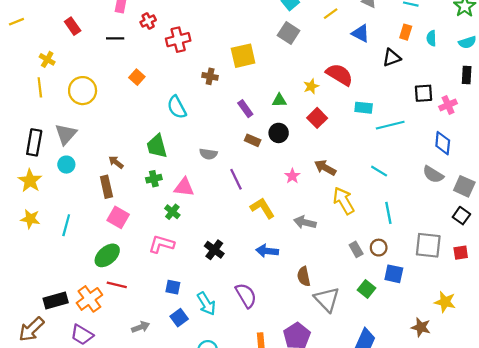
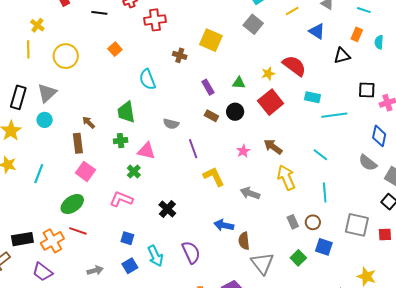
yellow square: (243, 56) -> (211, 40), turned 30
red square: (317, 118) -> (271, 102), size x1.4
blue arrow: (267, 251) -> (224, 225), moved

